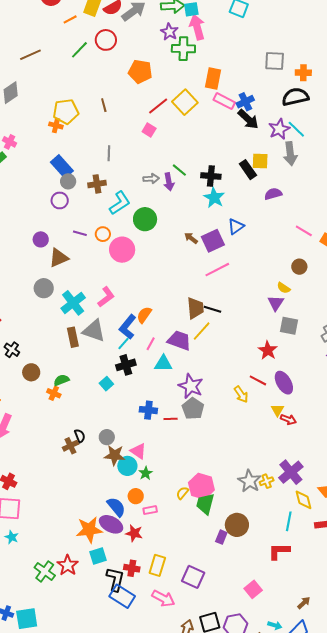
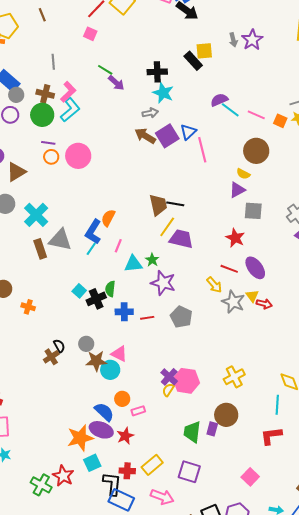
purple star: (279, 129) -> (252, 40), moved
cyan line: (296, 129) -> (230, 110), moved
gray arrow: (290, 154) -> (233, 40), size x0.6
green line: (179, 170) -> (105, 70), moved
gray arrow: (151, 179) -> (150, 113), moved
purple arrow: (169, 182) -> (116, 83), turned -30
brown cross: (97, 184) -> (45, 94), turned 30
purple semicircle: (273, 194) -> (219, 100), moved
green circle: (145, 219) -> (42, 115), moved
blue triangle: (236, 226) -> (188, 132), moved
purple line: (80, 233) -> (48, 143), moved
orange circle: (103, 234) -> (51, 157), moved
brown arrow: (191, 238) -> (145, 136), size x1.5
brown circle: (299, 267) -> (256, 151), size x1.6
pink line: (217, 270) -> (202, 150), moved, turned -70
pink L-shape: (106, 297) -> (68, 92), moved
purple triangle: (276, 303) -> (237, 190), turned 36
purple trapezoid: (179, 340) -> (181, 239), moved
black cross: (126, 365) -> (96, 299), moved
green semicircle: (61, 380) -> (110, 289), moved, turned -56
gray pentagon: (193, 409) -> (181, 317), moved
purple cross: (291, 472) -> (169, 377), moved, size x0.7
green star: (146, 473) -> (152, 260), moved
gray star: (249, 481) -> (233, 302), moved
yellow cross: (267, 481) -> (234, 377), moved, size x1.5
green trapezoid: (205, 504) -> (192, 432), moved
red star: (134, 533) -> (125, 436), turned -30
yellow rectangle: (157, 565) -> (152, 465), turned 40

